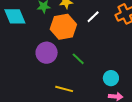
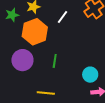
green line: (78, 59) -> (55, 61), turned 64

